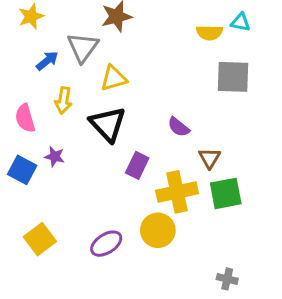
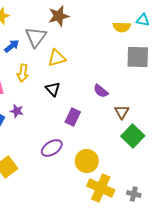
black triangle: (108, 124) -> (53, 89), size x0.6
yellow cross: (177, 192) -> (101, 188), moved, turned 36
green square: (226, 193) -> (133, 136), turned -35
purple ellipse: (106, 244) -> (52, 148), moved

